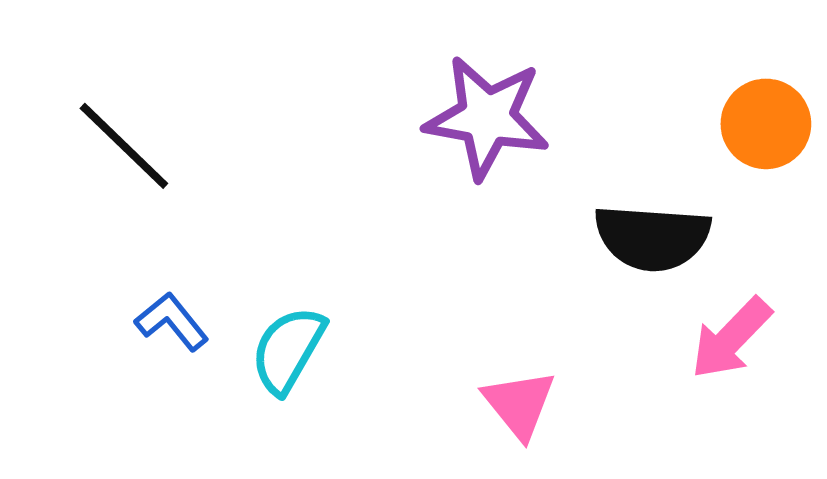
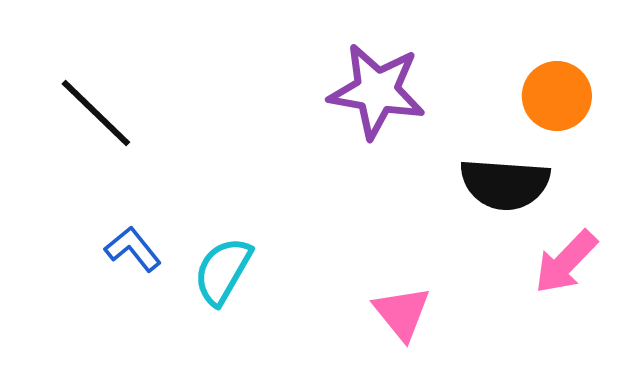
orange circle: (766, 124) -> (557, 96), moved

